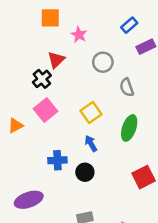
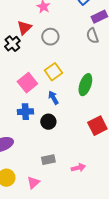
gray circle: (103, 62) -> (50, 37), moved
gray semicircle: (127, 87) -> (92, 36), moved
pink square: (45, 110) -> (27, 83), moved

